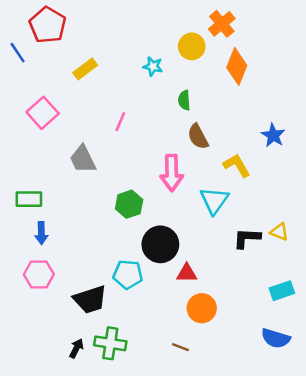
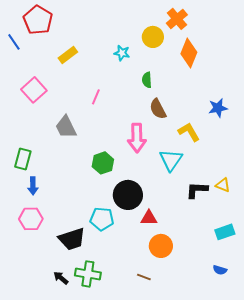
blue star: (273, 135) -> (218, 108), turned 30
green rectangle: (29, 199) -> (23, 159), turned -75
blue semicircle: (276, 338) -> (220, 270), size x0.6
black arrow: (76, 348) -> (61, 278), turned -77

